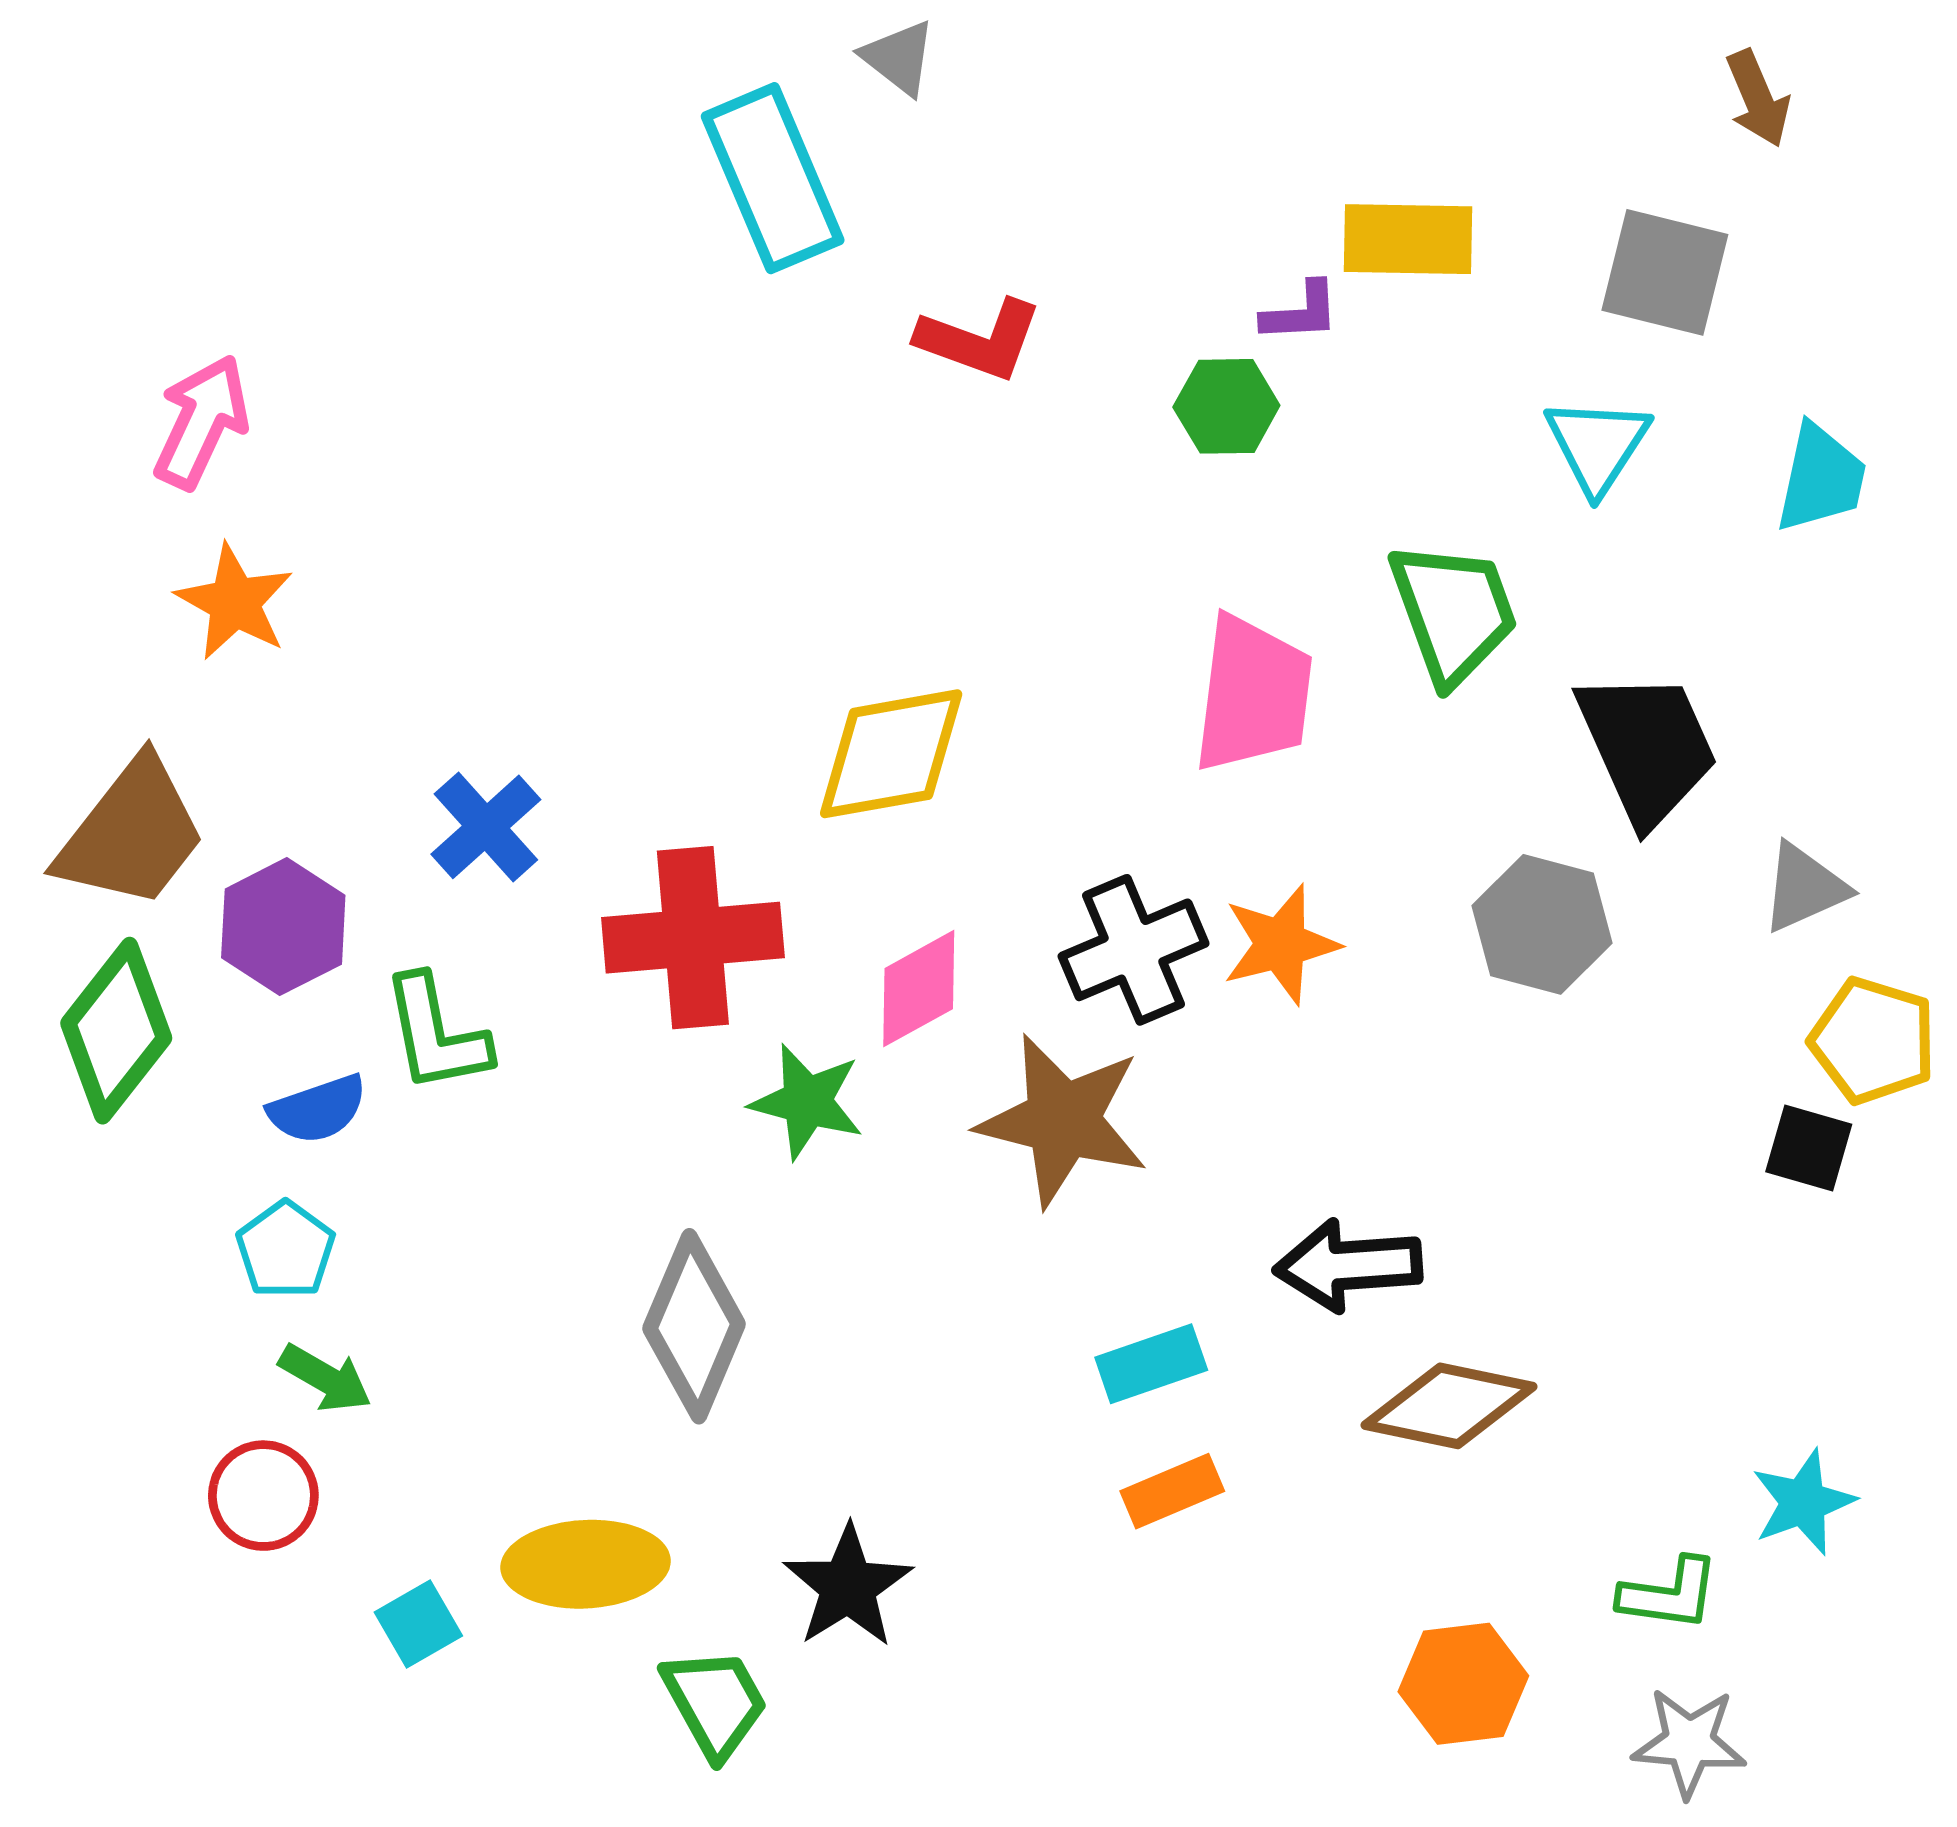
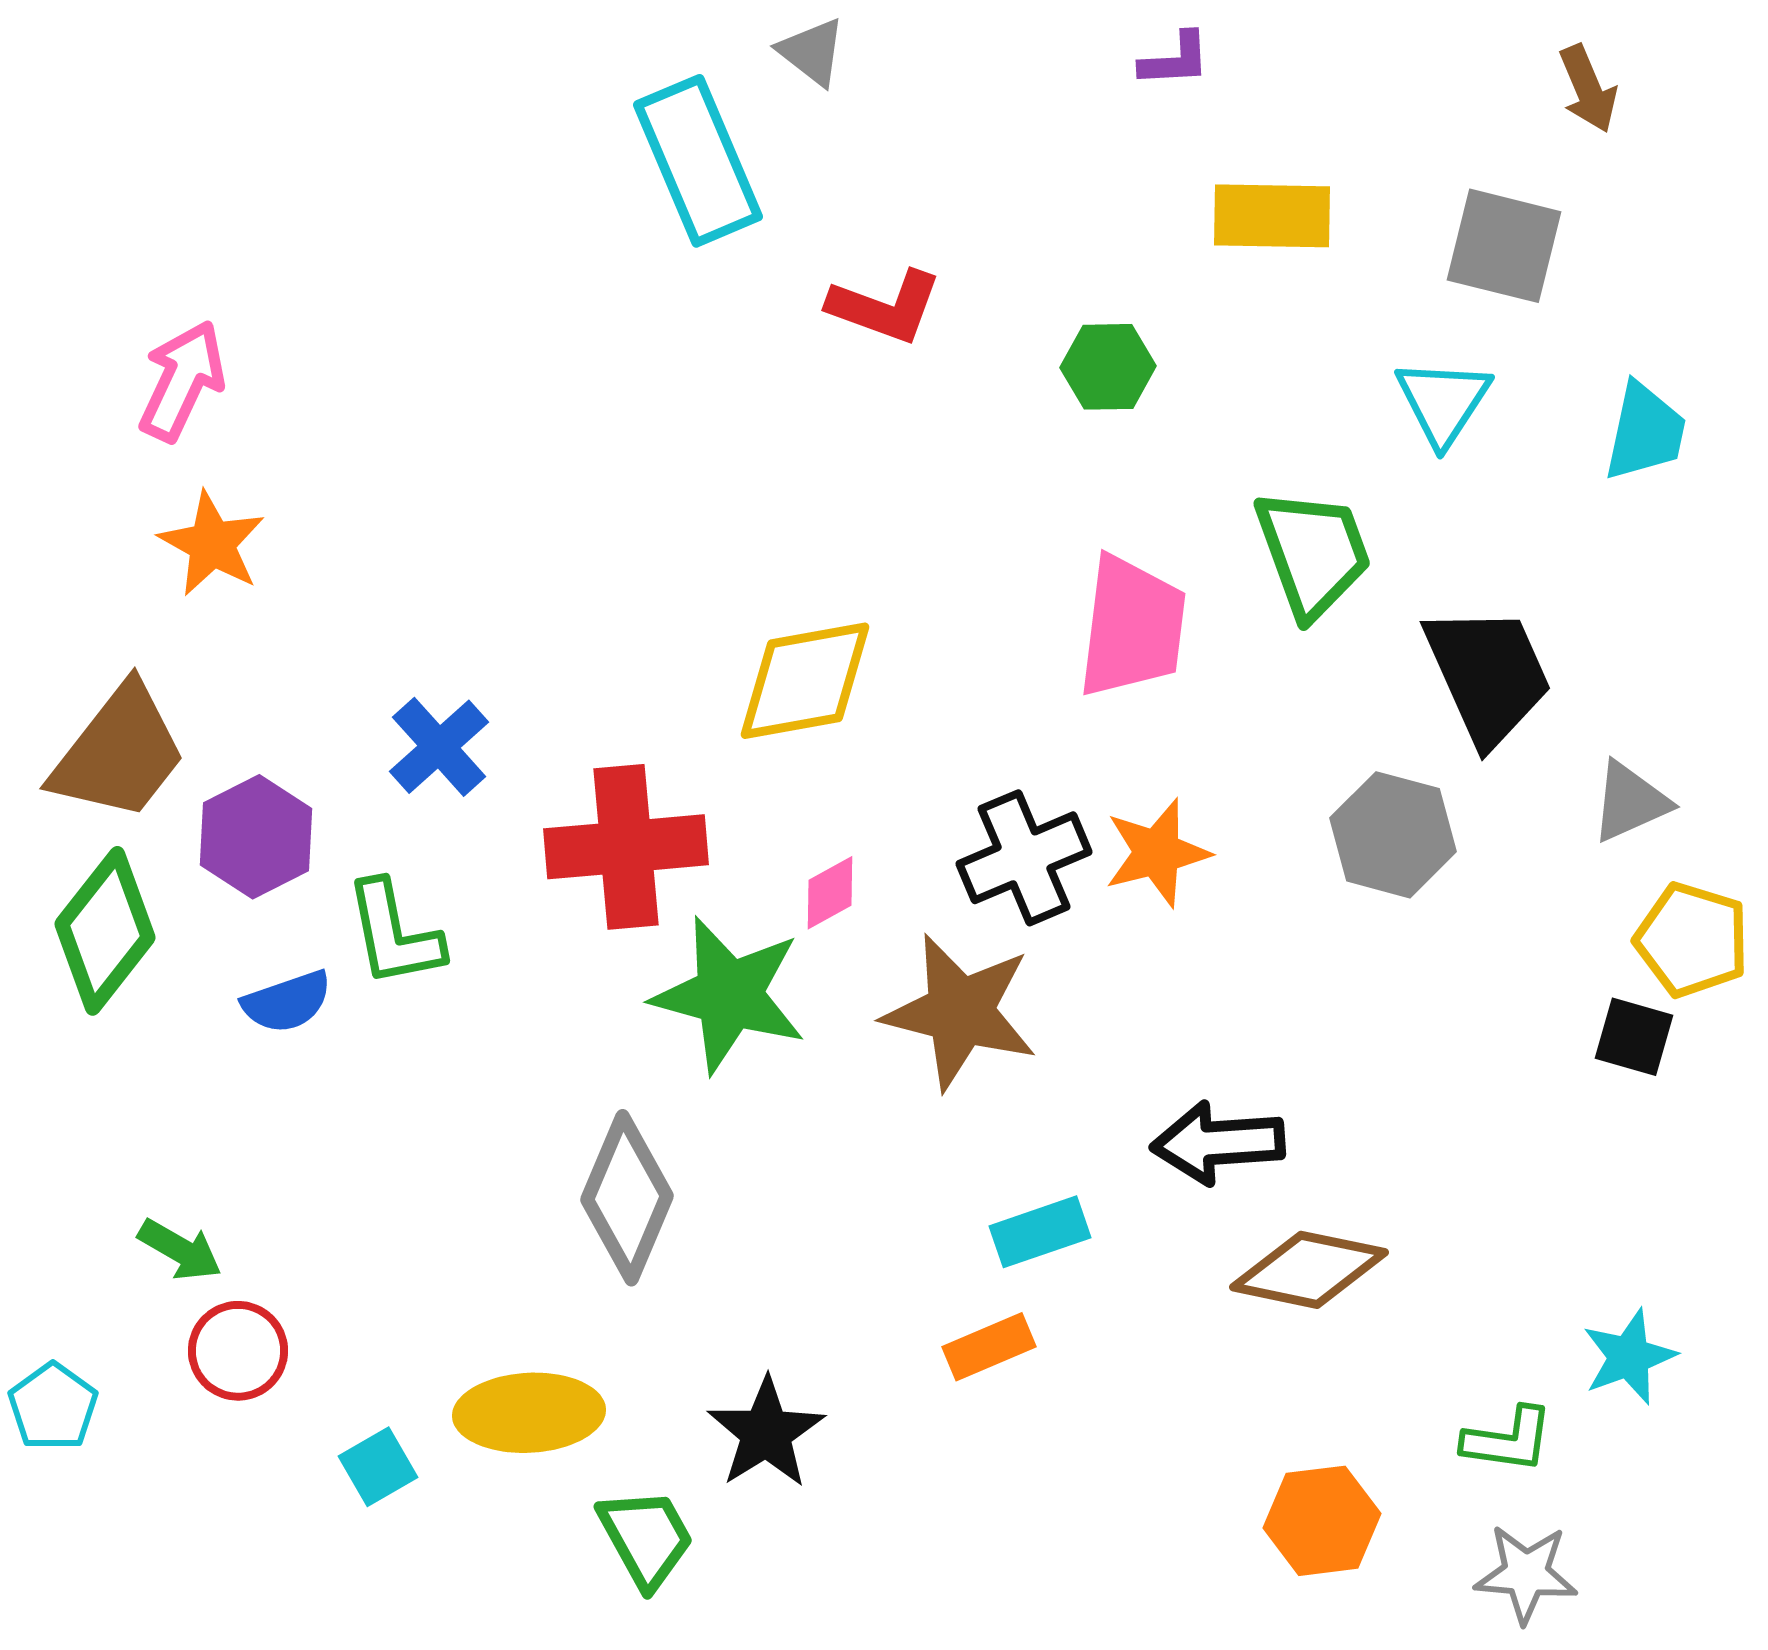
purple L-shape: (1301, 312) -> (1175, 60), moved
pink diamond: (919, 989) -> (830, 893), size x0.7
green star: (807, 1101) -> (729, 995), size x1.5
cyan pentagon: (286, 1250) -> (53, 1407), moved
green arrow: (325, 1378) -> (180, 1250), moved
orange rectangle: (1172, 1491) -> (989, 1347), moved

